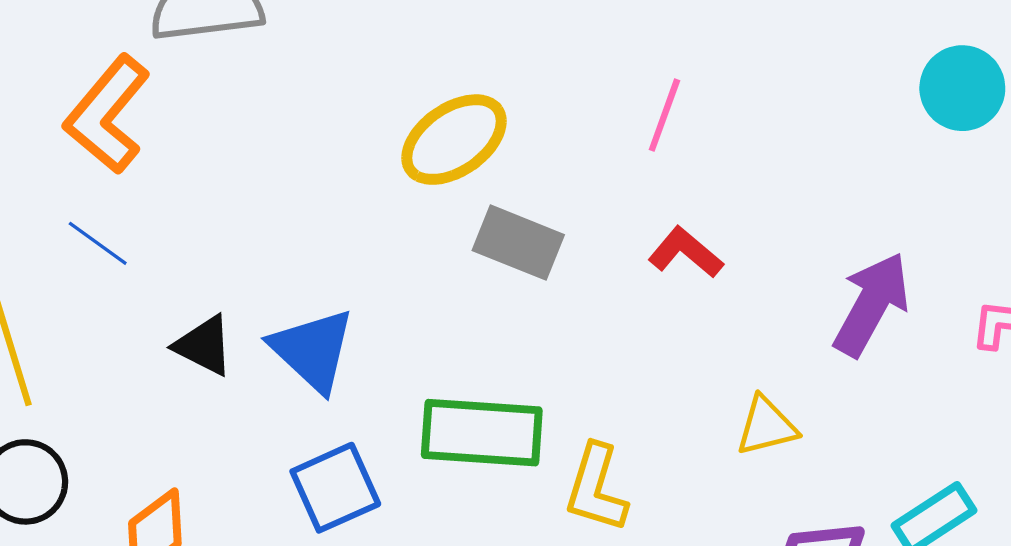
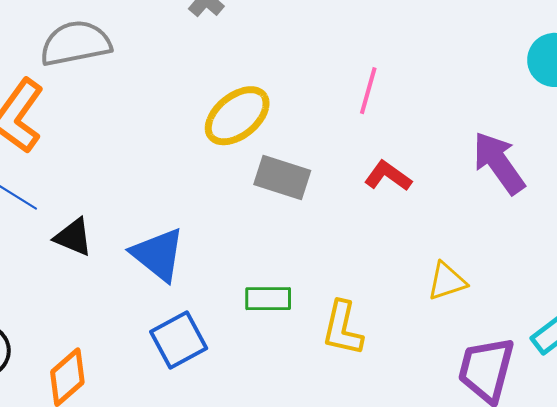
purple arrow: (871, 304) -> (499, 163), moved, turned -60
black triangle: (204, 346) -> (73, 237), moved
green rectangle: (482, 433) -> (268, 299), size x0.6

